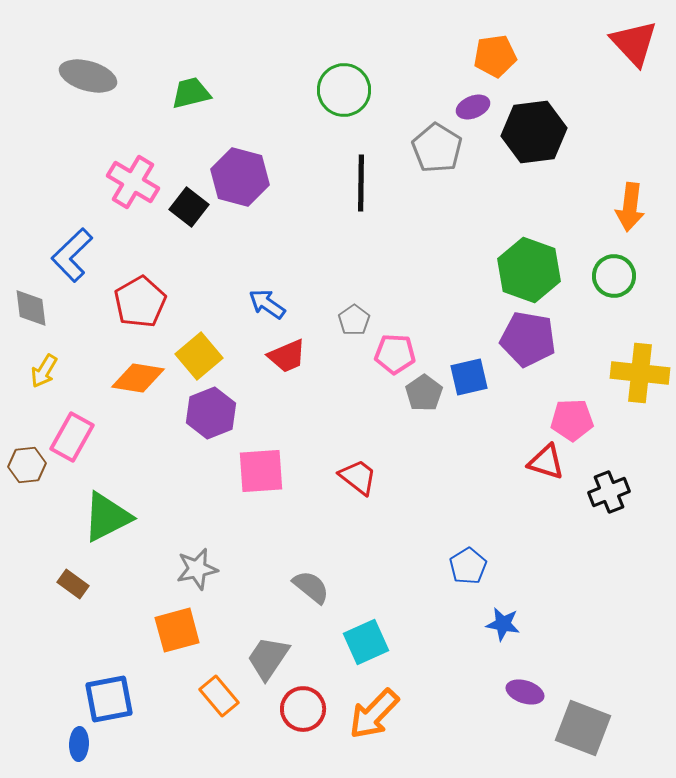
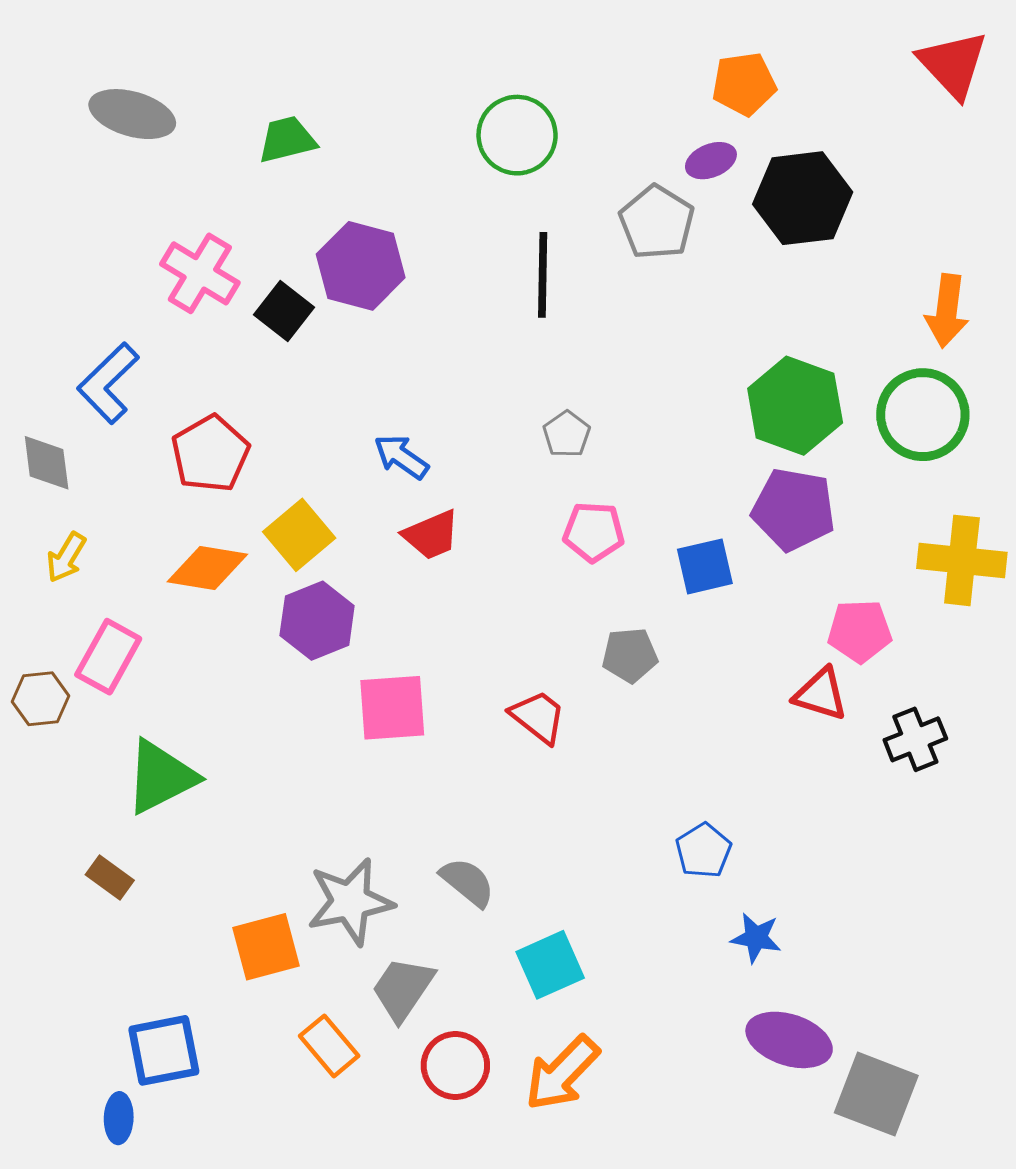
green circle: (614, 276) -> (923, 415), size x1.4
gray pentagon: (354, 320) -> (567, 434), moved
gray pentagon: (424, 393) -> (630, 655), moved, turned 30
gray star: (197, 569) -> (350, 902), moved, size x1.4
purple ellipse: (525, 692) -> (789, 1040), size x1.5

